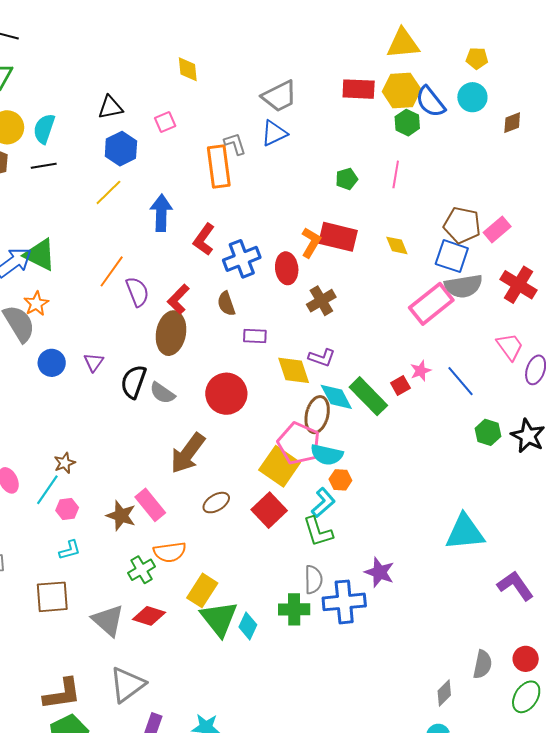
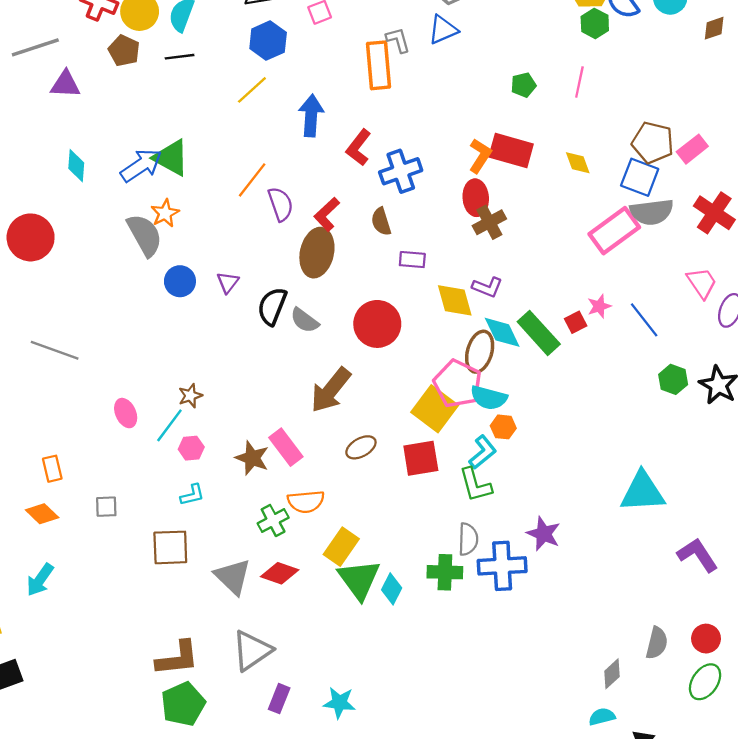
red ellipse: (287, 268) -> (476, 198), moved
red square: (269, 510) -> (421, 458), turned 32

